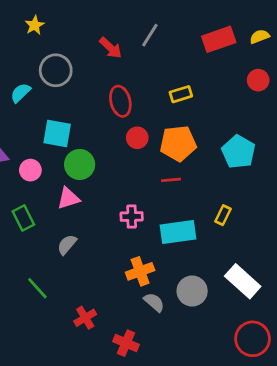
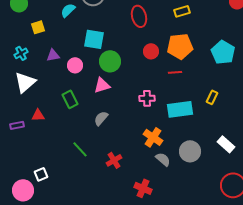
red circle: (137, 138) -> (151, 51), moved
orange cross: (140, 271) -> (153, 137), turned -36
white rectangle: (243, 281) -> (226, 144), size x0.7
red cross: (85, 318) -> (114, 160), moved

